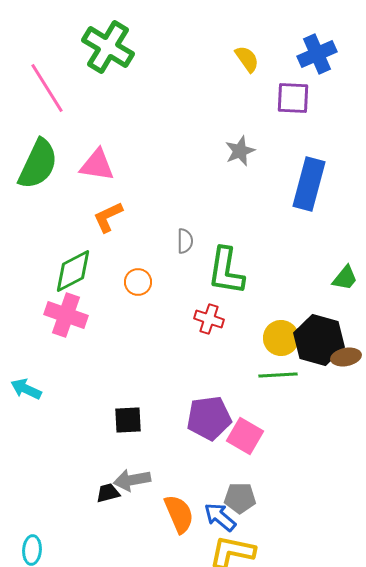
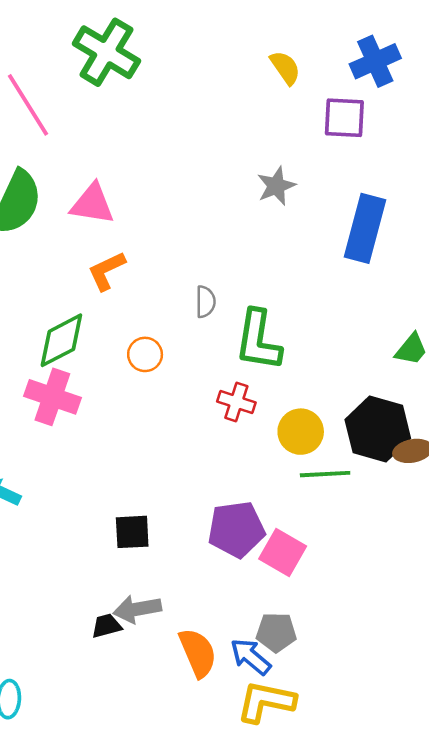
yellow circle: (281, 338) -> (301, 432), moved

